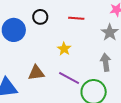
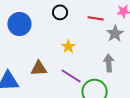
black circle: (40, 17) -> (60, 12), moved
red line: (76, 18) -> (96, 18), moved

